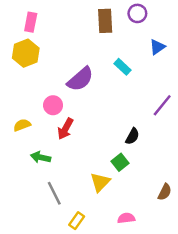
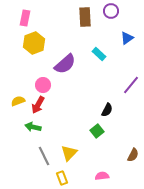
yellow hexagon: (26, 53) -> (34, 43), moved
red arrow: (65, 129) -> (38, 105), moved
yellow triangle: (100, 182) -> (69, 153), moved
yellow rectangle: (77, 221) -> (62, 178), turned -56

